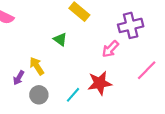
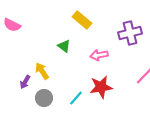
pink arrow: (110, 49) -> (99, 55), moved, turned 36

